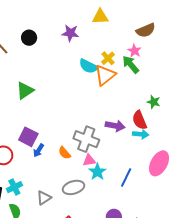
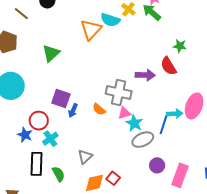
orange triangle: (105, 75) -> (91, 30), moved
cyan arrow: (141, 134) -> (175, 114), moved
cyan cross: (14, 187) -> (50, 139), moved
gray ellipse: (73, 187) -> (143, 140), moved

